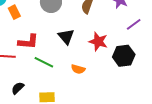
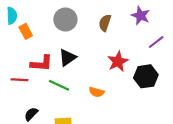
black triangle: (66, 37) -> (67, 58), moved, turned 36
red star: (98, 42) -> (118, 61), turned 30

